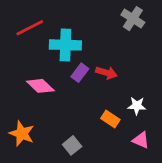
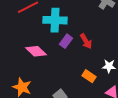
red arrow: (106, 73) -> (86, 41), turned 42

